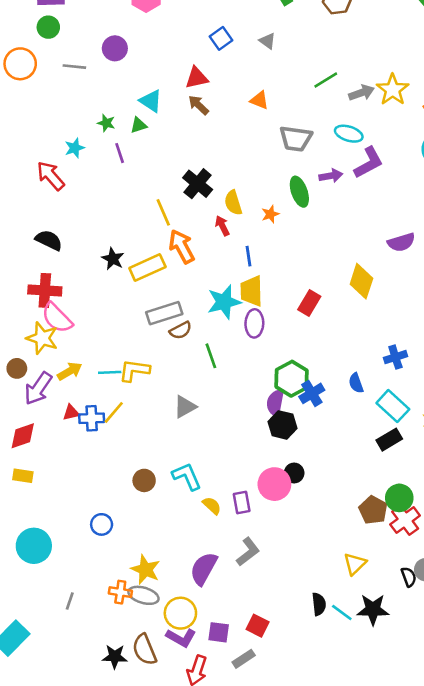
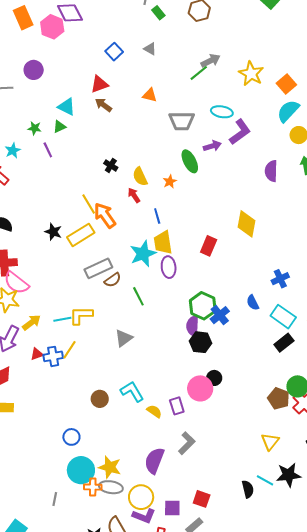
gray arrow: (362, 93) -> (211, 61), moved
black cross: (198, 184) -> (111, 165), size x0.6
yellow line: (163, 212) -> (89, 204), moved
purple semicircle: (401, 242) -> (271, 171), moved, turned 115
cyan circle: (34, 546) -> (81, 470), moved
black semicircle: (319, 604) -> (248, 489), moved

